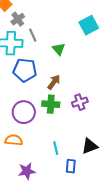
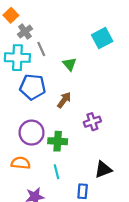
green cross: (51, 104) -> (58, 141), moved
cyan line: (56, 148) -> (57, 172), moved

